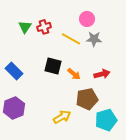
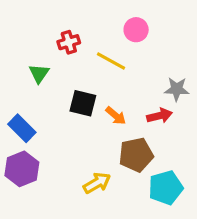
green triangle: (25, 27) -> (39, 73), moved
gray star: (94, 39) -> (177, 89), moved
blue rectangle: (14, 71) -> (22, 128), moved

